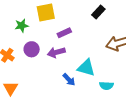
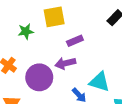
purple circle: (32, 49) -> (39, 77), moved, size x1.5

